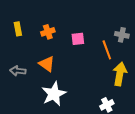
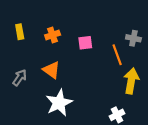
gray arrow: (18, 71) -> (20, 78), turned 119

